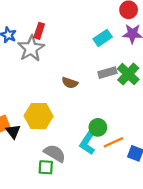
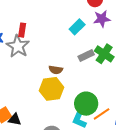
yellow hexagon: (39, 116) -> (52, 89), moved
green circle: (98, 127) -> (86, 104), size x1.5
black triangle: (13, 131) -> (15, 119), turned -32

